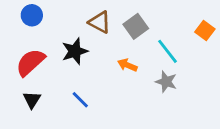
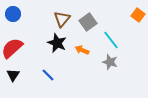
brown triangle: (100, 22) -> (62, 19), turned 42
orange square: (205, 31) -> (138, 15), moved
black star: (75, 51) -> (57, 43), moved, turned -30

